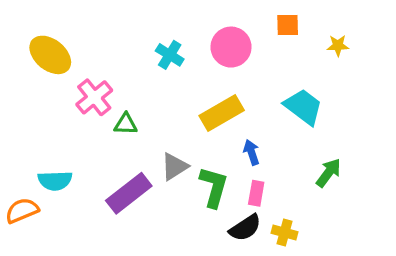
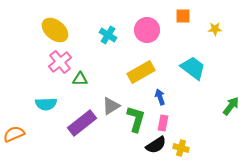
yellow ellipse: (50, 55) -> (55, 30), moved
green arrow: (328, 173) -> (231, 106), moved
cyan semicircle: (55, 181) -> (46, 104), moved

